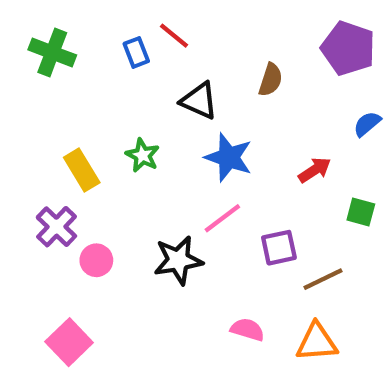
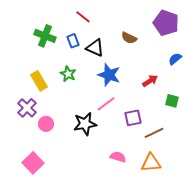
green cross: (52, 52) -> (45, 36), moved
blue rectangle: (136, 52) -> (73, 41), moved
brown semicircle: (271, 80) -> (129, 38), turned 98

